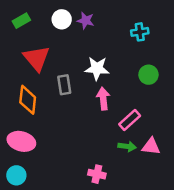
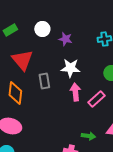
purple star: (86, 21) -> (65, 39), moved
pink rectangle: (130, 120) -> (96, 99), moved
green arrow: (127, 146) -> (88, 136), moved

